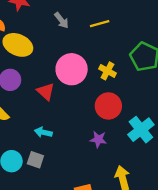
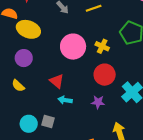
red triangle: (46, 92) -> (57, 81), moved
cyan arrow: (43, 132) -> (65, 100), moved

